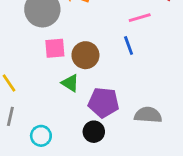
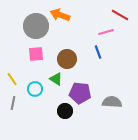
pink square: (55, 48) -> (36, 54), moved
black circle: (94, 132) -> (65, 111), moved
cyan circle: (41, 136) -> (35, 89), moved

